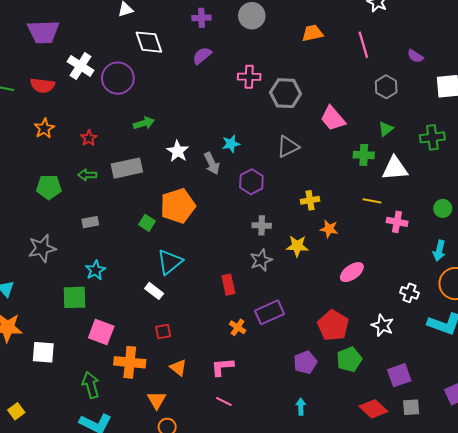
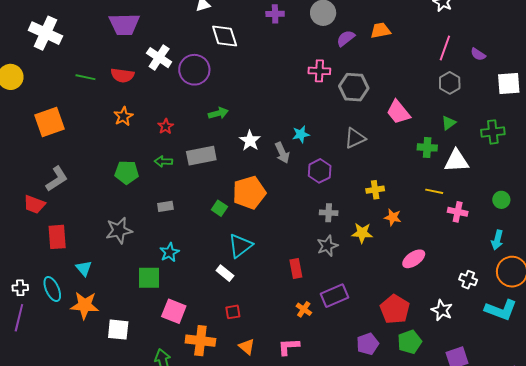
pink line: (363, 45) -> (445, 48), moved, turned 35
purple semicircle: (202, 56) -> (346, 38), moved

